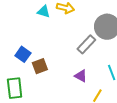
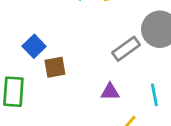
purple triangle: (81, 76) -> (110, 92), turned -40

